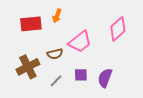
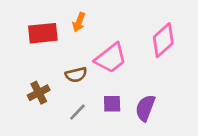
brown cross: (28, 67) -> (39, 93), size x0.7

